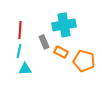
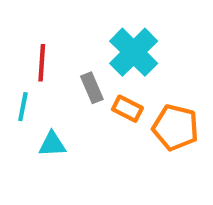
cyan cross: (64, 25) -> (134, 52), turned -35
cyan line: (19, 51) -> (23, 107), moved

